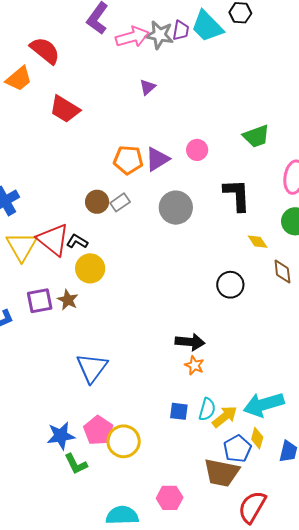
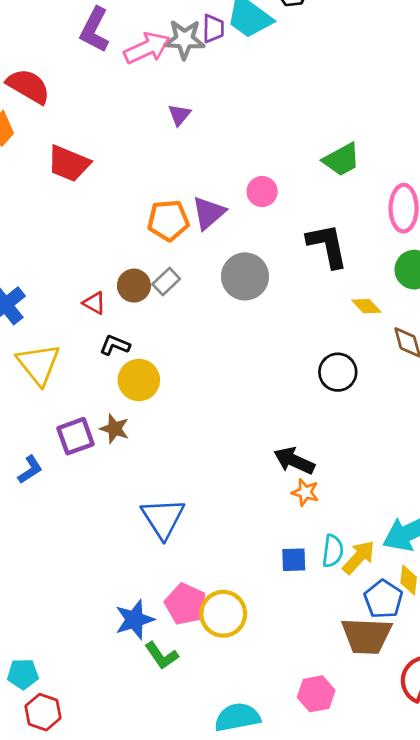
red triangle: (53, 240) -> (94, 303), moved, size x0.5
black arrow: (190, 342) -> (294, 461), turned -152
pink hexagon: (170, 498) -> (316, 694), moved

